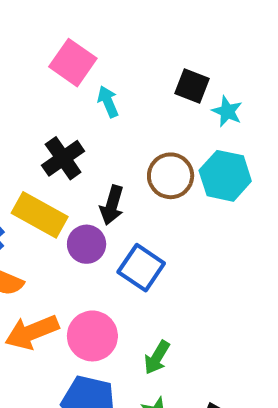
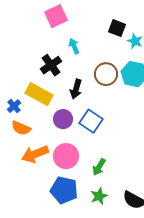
pink square: (73, 63) -> (56, 16), turned 30
cyan arrow: (108, 102) -> (74, 46), moved
purple circle: (87, 244) -> (63, 119), moved

